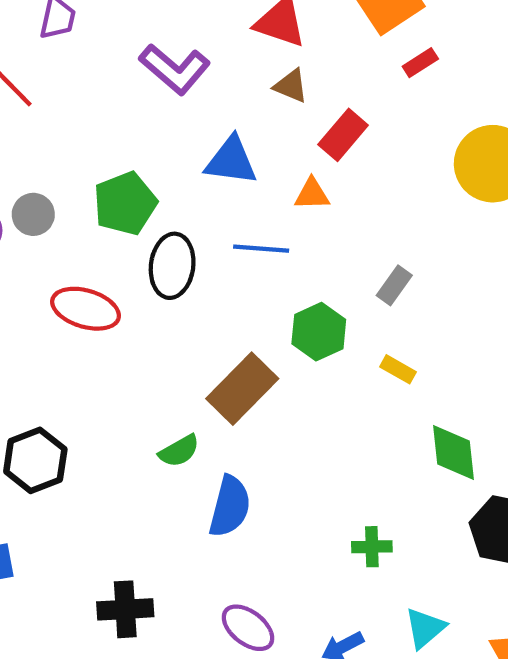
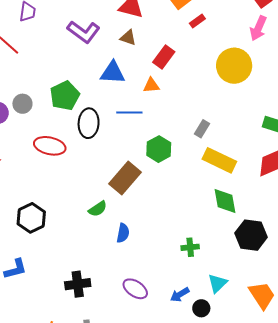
brown triangle: (291, 86) -> (128, 38), moved
gray rectangle: (394, 285) -> (202, 129), moved
yellow rectangle: (398, 369) -> (219, 160), moved, size x2.0
blue semicircle: (230, 506) -> (123, 233), size x0.7

